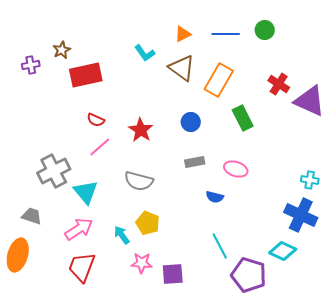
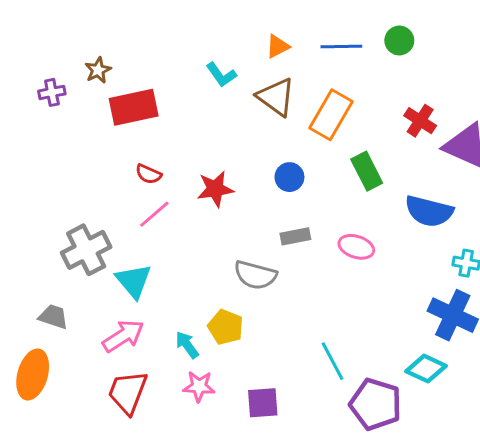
red star: (141, 130) -> (215, 189), turned 30
gray semicircle: (139, 181) -> (255, 275), moved
blue semicircle: (215, 197) -> (429, 211), moved, size x1.8
pink star: (142, 263) -> (199, 386), moved

